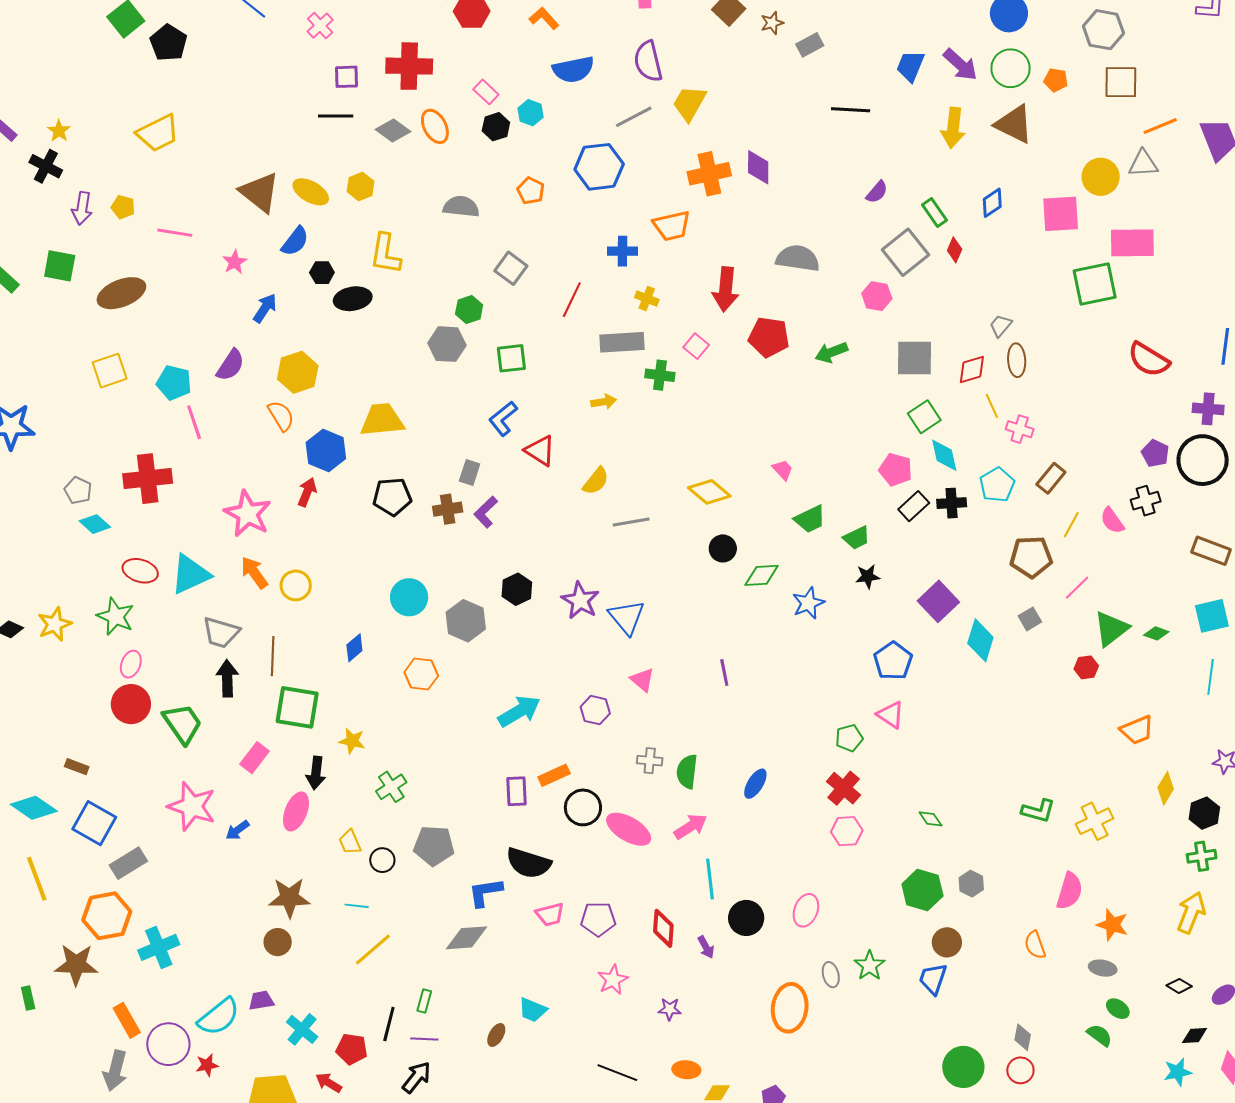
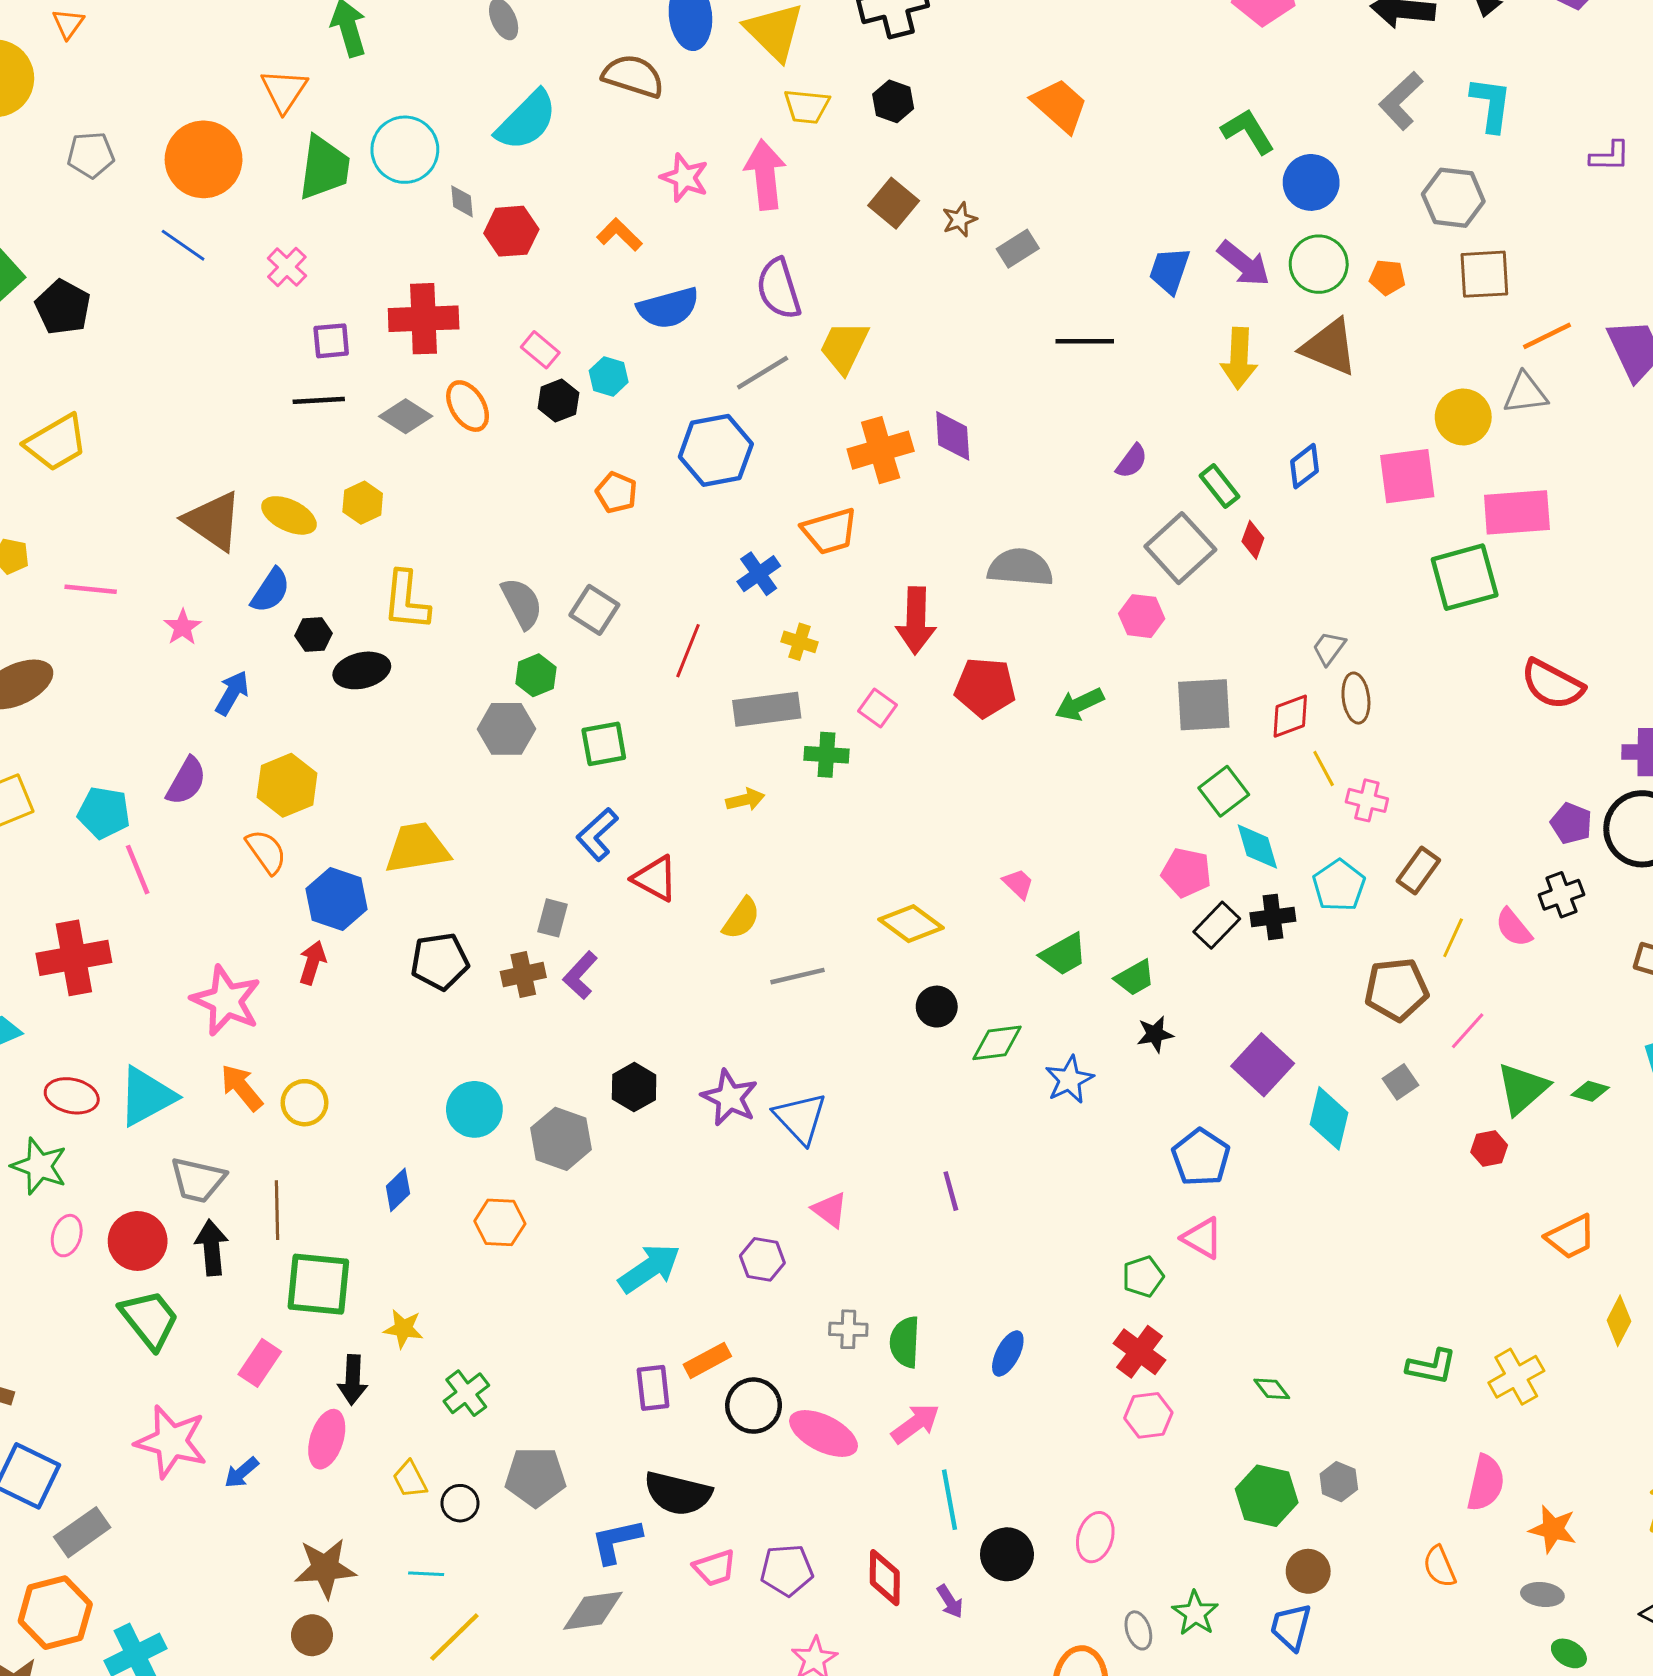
gray semicircle: (461, 207) -> (522, 603), moved, turned 60
blue cross: (622, 251) -> (759, 574), turned -32
red circle: (131, 704) -> (138, 1241), moved

